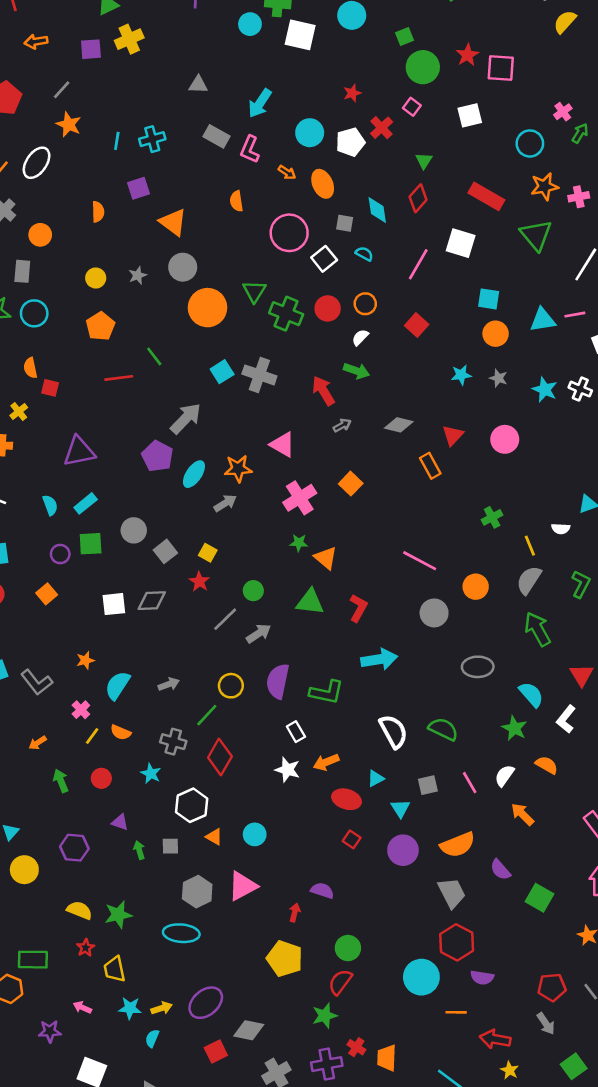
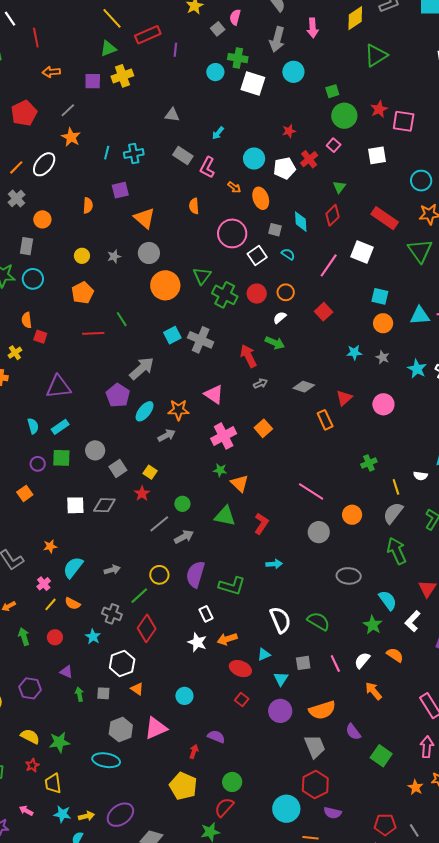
cyan arrow: (260, 103) -> (218, 133), size x0.6
cyan arrow: (379, 659) -> (274, 564), size x0.6
cyan circle: (255, 834) -> (184, 696), moved

